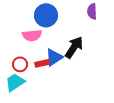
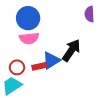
blue circle: (46, 15) -> (28, 18), moved

